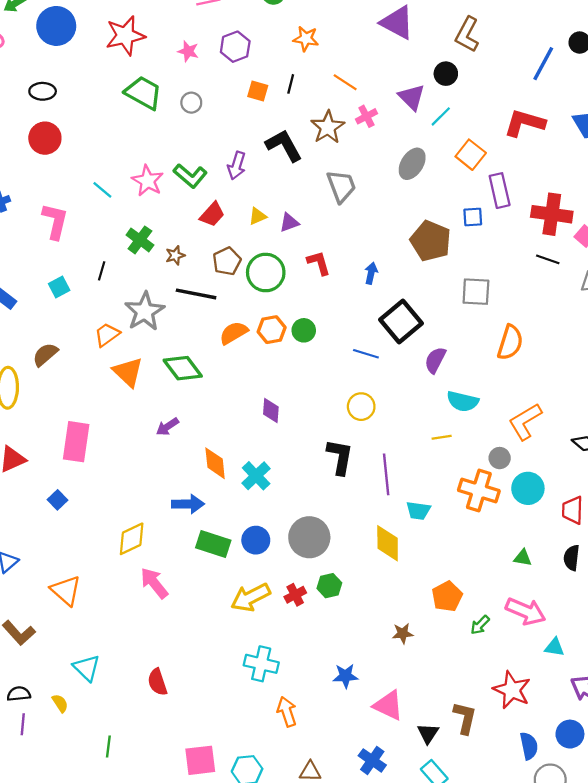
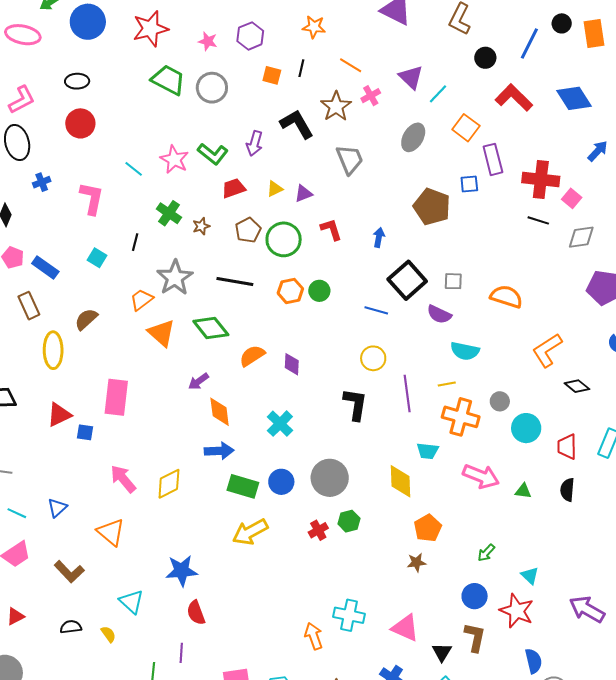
black circle: (446, 74) -> (485, 58), moved
gray circle: (191, 103) -> (212, 88), size x1.6
red L-shape: (525, 123) -> (514, 98), turned 30
red trapezoid: (212, 214) -> (234, 188), turned -150
cyan square: (59, 287) -> (97, 258), turned -30
gray square: (476, 292) -> (453, 281), moved, size x0.7
black line: (196, 294) -> (235, 281), moved
orange semicircle: (234, 333) -> (252, 356), moved
orange semicircle: (510, 342) -> (506, 297), turned -88
purple semicircle: (435, 360) -> (439, 314), turned -90
orange L-shape: (525, 422) -> (547, 350), moved
orange diamond: (215, 463) -> (220, 412), moved
purple line: (386, 474) -> (407, 393), moved
orange cross: (479, 491) -> (461, 417), moved
blue square: (57, 500) -> (85, 432), moved, turned -36
pink arrow: (154, 583) -> (123, 479), moved
orange pentagon: (447, 596) -> (428, 528), moved
yellow arrow: (251, 597) -> (250, 532), moved
pink arrow: (526, 611) -> (481, 476), moved
cyan triangle: (555, 647) -> (530, 576), moved, turned 36
cyan cross: (261, 664) -> (349, 615), moved
blue star: (346, 676) -> (182, 571), moved, size x1.4
purple line: (23, 724) -> (181, 653), moved
blue circle: (570, 734) -> (475, 596), moved

